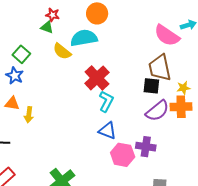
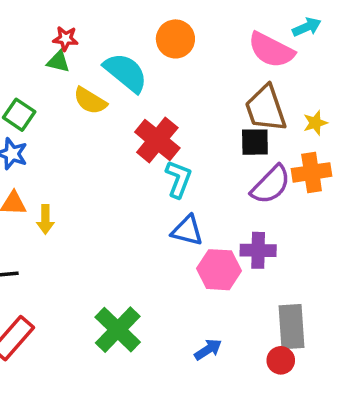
orange circle: (97, 13) -> (175, 39), moved
cyan semicircle: (84, 38) -> (126, 72), turned 56
yellow star: (183, 88) -> (315, 123), moved

